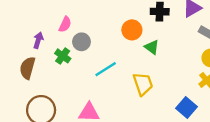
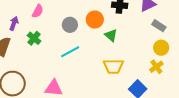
gray circle: (81, 42) -> (70, 25), moved
yellow trapezoid: (143, 84) -> (113, 66), moved, turned 105

